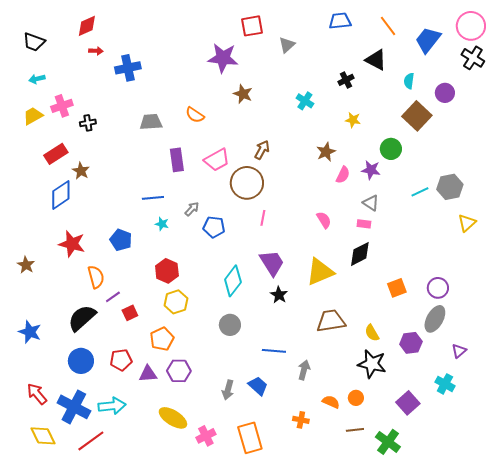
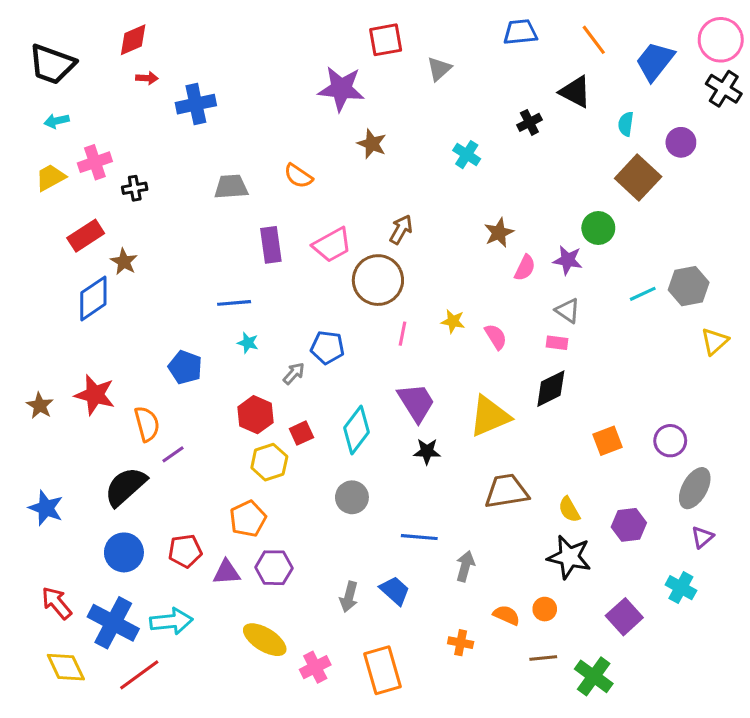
black trapezoid: (34, 42) -> (52, 64), size x1.4
yellow star: (353, 120) -> (453, 321), moved
gray arrow: (192, 209) -> (294, 373), moved
red star: (72, 244) -> (95, 395), moved
black star: (279, 295) -> (427, 451), turned -30
red square: (130, 313) -> (301, 433), moved
gray ellipse: (435, 319) -> (695, 488), moved

